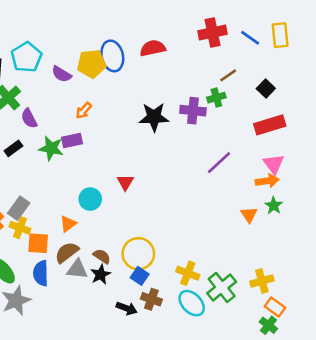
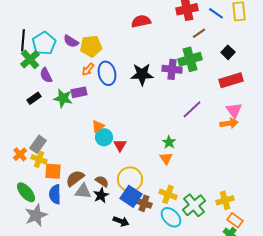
blue ellipse: (112, 56) -> (107, 73), moved
cyan pentagon: (26, 57) -> (44, 43), moved
yellow pentagon: (91, 64) -> (91, 46), moved
brown line: (228, 75) -> (199, 33), moved
green cross: (216, 98) -> (190, 59), size x1.6
red triangle: (125, 182) -> (120, 145), moved
cyan circle: (90, 199) -> (104, 137), moved
green star: (274, 206) -> (169, 142), moved
orange triangle: (249, 215) -> (166, 158), moved
orange triangle: (68, 224) -> (98, 126), moved
blue square: (140, 276) -> (131, 196), size x1.5
brown cross: (151, 299) -> (144, 203), moved

